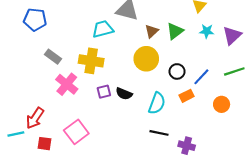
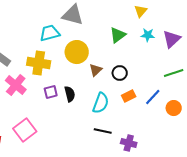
brown triangle: (152, 31) -> (96, 70), moved
yellow circle: (146, 59) -> (77, 52), moved
blue line: (201, 77) -> (153, 97), moved
black semicircle: (124, 94) -> (70, 94), turned -126
orange circle: (222, 104) -> (174, 108), moved

